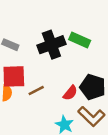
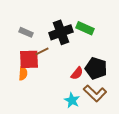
brown line: (36, 91) -> (42, 51), moved

